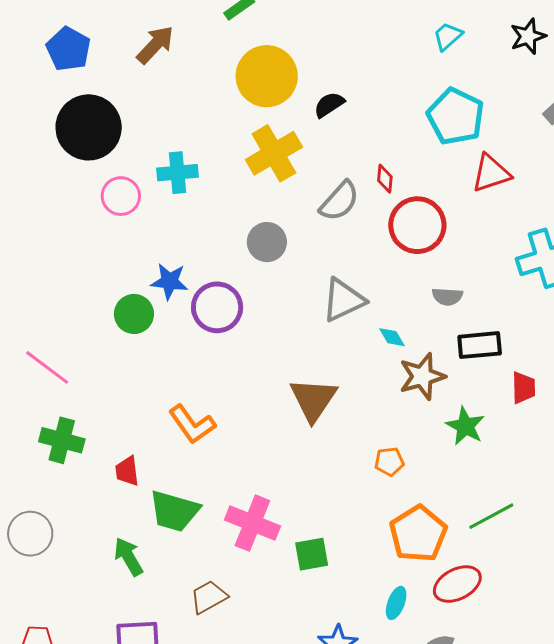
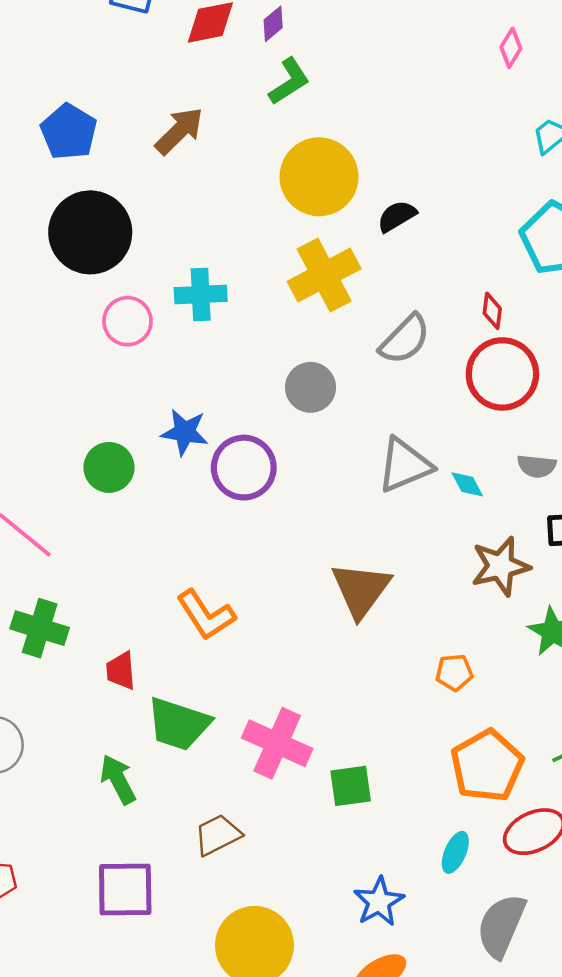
red diamond: (385, 179) -> (492, 311), moved
green circle: (134, 314) -> (109, 467), moved
cyan diamond: (392, 337) -> (467, 484), moved

